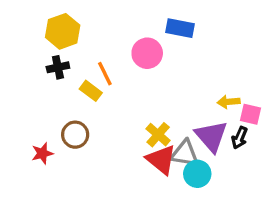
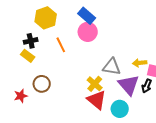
blue rectangle: (180, 28) -> (87, 16), moved, turned 30
yellow hexagon: (63, 31) -> (46, 18), moved
yellow rectangle: (91, 91) -> (28, 56), moved
gray triangle: (185, 153) -> (112, 67), moved

